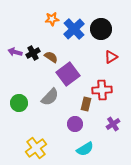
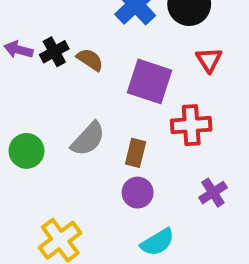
red triangle: (111, 57) -> (209, 60), turned -32
purple square: (68, 74) -> (149, 81), moved, turned -35
brown rectangle: (86, 104) -> (136, 153), moved

